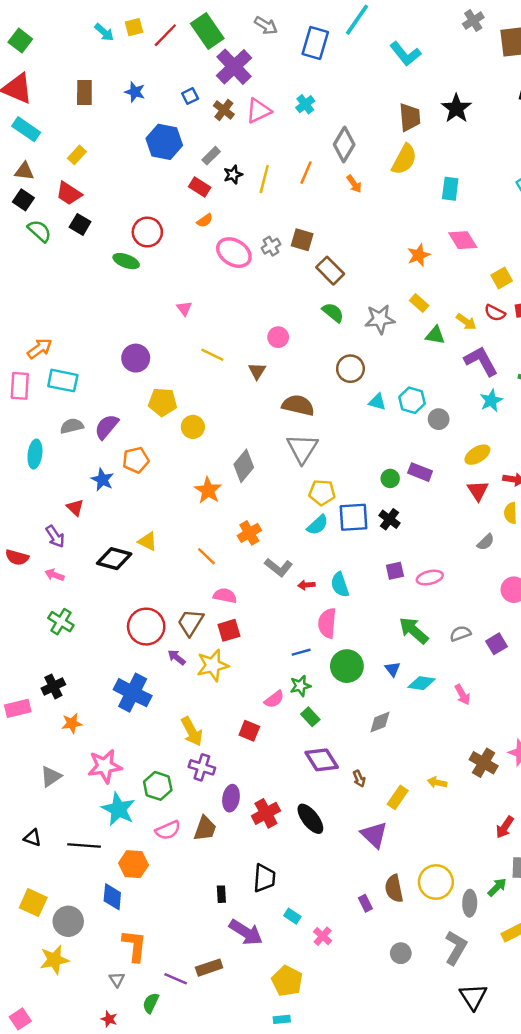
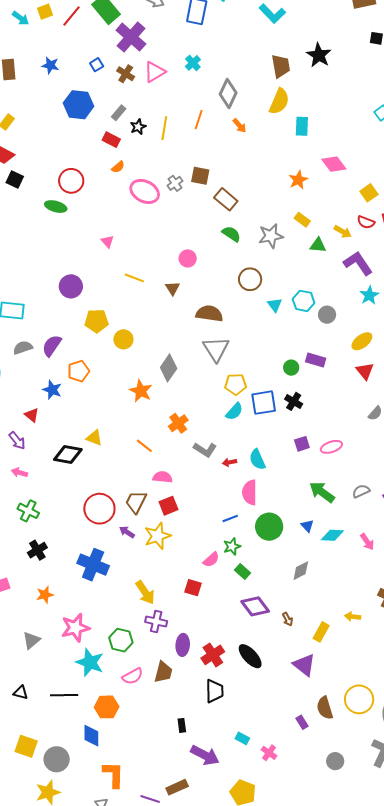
cyan rectangle: (450, 189) -> (302, 126), moved
cyan triangle: (377, 402) -> (275, 305), turned 42
black cross: (53, 686) -> (37, 550), moved
black trapezoid: (264, 878) -> (214, 691), moved

